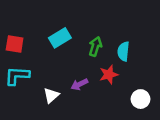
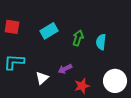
red square: (15, 44) -> (12, 27), moved
red star: (109, 75) -> (82, 86), moved
white circle: (141, 99) -> (115, 81), size x1.5

